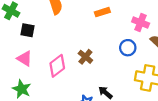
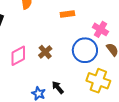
blue circle: (128, 48) -> (85, 50), size x1.6

